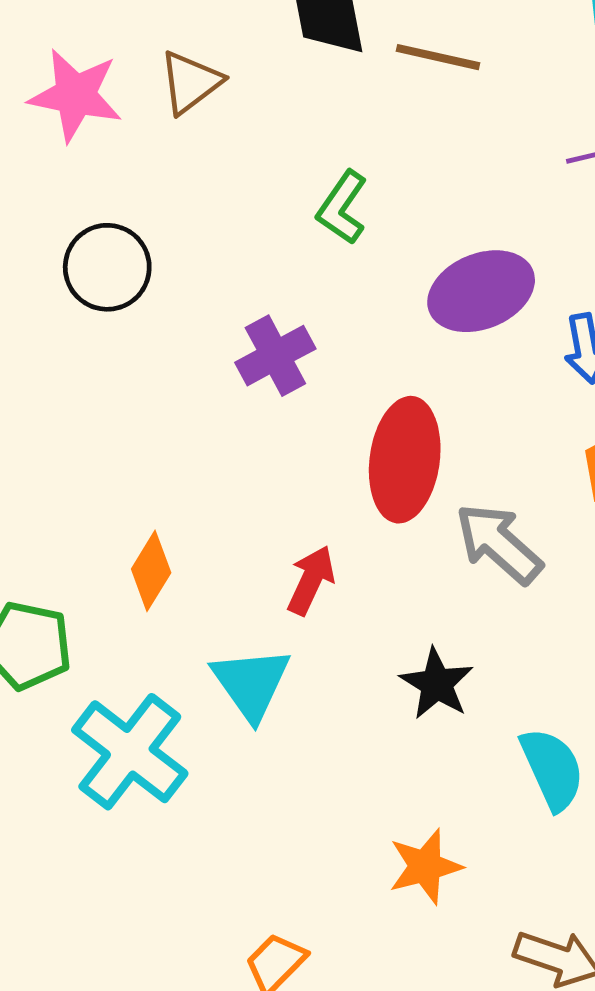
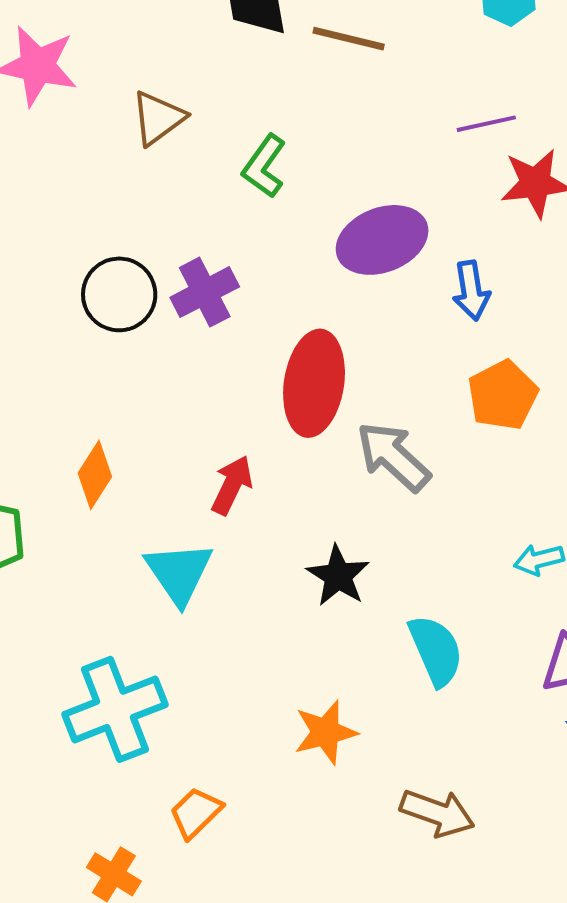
brown triangle: (190, 82) -> (158, 118), moved
black circle: (107, 267) -> (119, 294), moved
cyan cross: (130, 752) -> (115, 709), moved, turned 30

